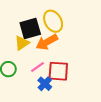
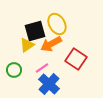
red square: (58, 71) -> (76, 59), moved, turned 30
blue cross: (45, 84) -> (49, 84), size x1.5

